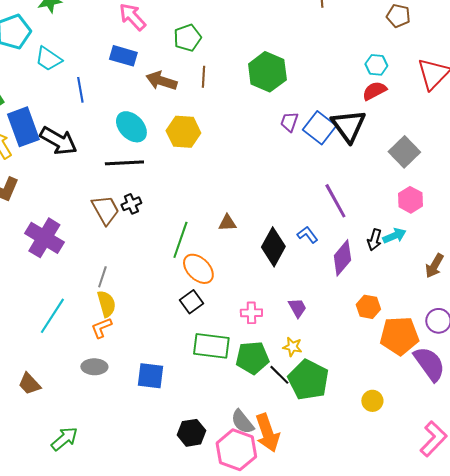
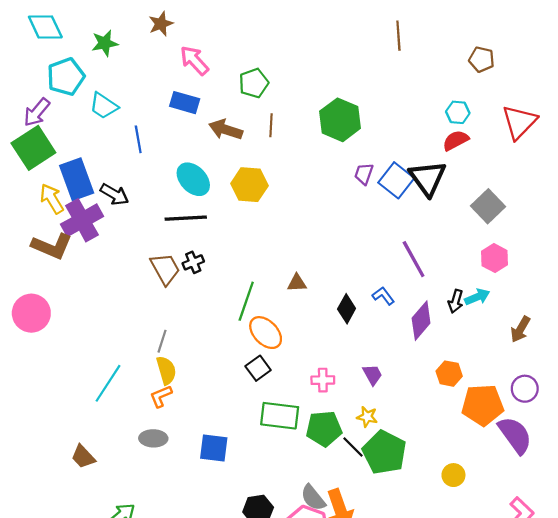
black arrow: (58, 141) -> (114, 194), size x0.7
purple cross: (44, 238) -> (82, 220), moved, turned 30
black diamond: (273, 247) -> (347, 309), size x0.7

